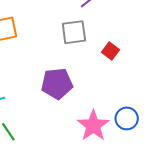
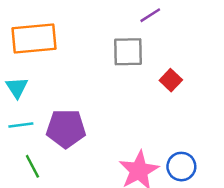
purple pentagon: (57, 84) -> (66, 129), moved

